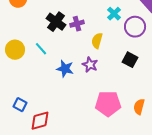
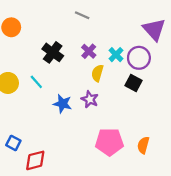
cyan cross: (114, 14) -> (116, 55), moved
purple cross: (77, 24) -> (89, 51), moved, turned -32
black square: (130, 60) -> (133, 83), moved

